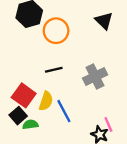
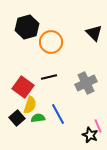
red square: (24, 95) -> (23, 87), moved
yellow semicircle: (46, 101) -> (30, 105), moved
green semicircle: (30, 124) -> (38, 118), moved

